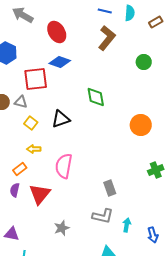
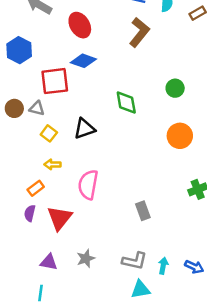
green circle: (144, 62) -> (175, 88), moved
gray L-shape: (103, 216) -> (135, 261), moved
cyan arrow: (127, 225) -> (163, 266), moved
purple triangle: (12, 234) -> (49, 262), moved
blue arrow: (153, 235) -> (194, 267), turned -49

